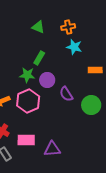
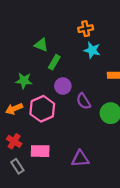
green triangle: (38, 27) -> (41, 45), moved
green star: (27, 75) -> (24, 81), moved
purple triangle: (52, 149) -> (80, 159), moved

